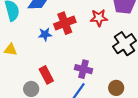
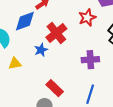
yellow triangle: (11, 50) -> (15, 63), moved
purple cross: (83, 69) -> (90, 60), moved

